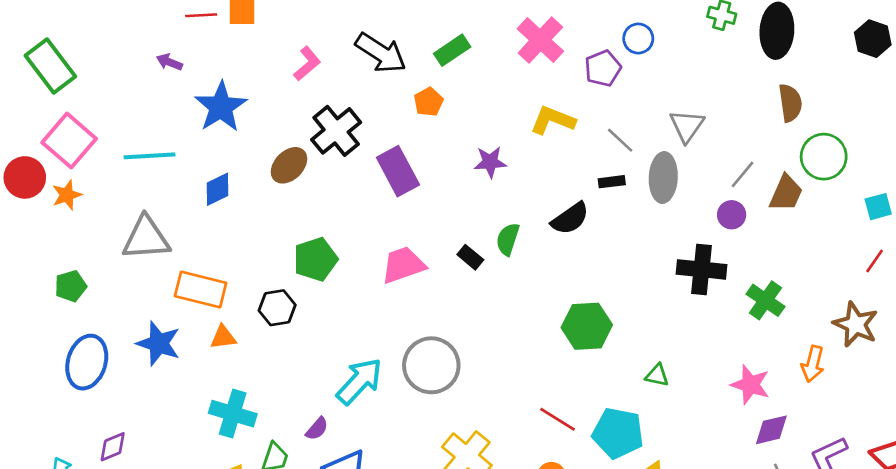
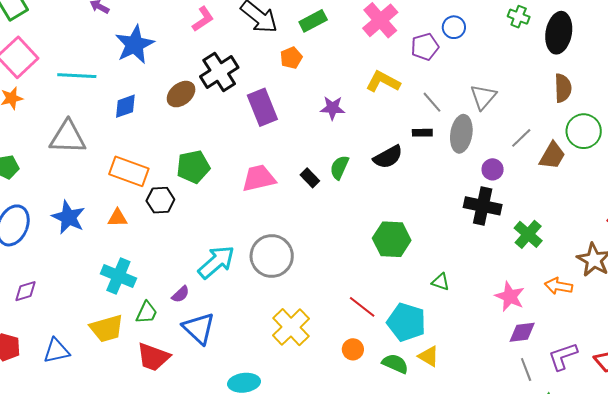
purple circle: (732, 215) -> (493, 169), moved
orange rectangle: (201, 289) -> (129, 171), moved
orange arrow: (813, 364) -> (558, 286), turned 80

